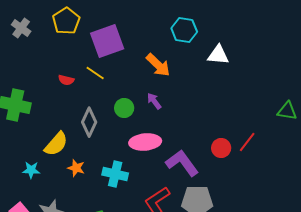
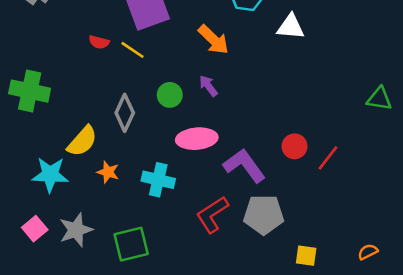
red semicircle: (66, 80) -> (99, 42), moved
red line: (247, 142) -> (328, 158), moved
cyan star: (31, 170) -> (50, 175), size x1.6

